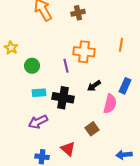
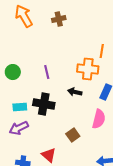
orange cross: (84, 52) -> (88, 69), moved
black arrow: (94, 86) -> (75, 92), turned 48
cyan rectangle: (39, 93) -> (20, 107), moved
pink semicircle: (110, 104) -> (99, 119), moved

